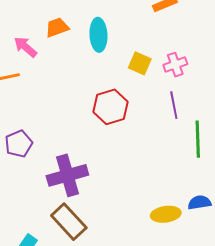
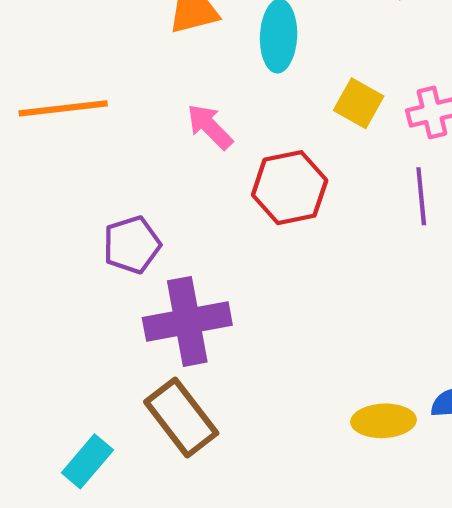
pink arrow: (25, 47) -> (210, 127), moved
purple pentagon: (19, 144) -> (132, 245), moved

